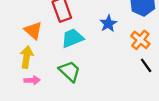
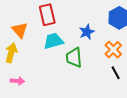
green trapezoid: (70, 71) -> (74, 58), moved, turned -145
pink arrow: (32, 80) -> (17, 81), moved

